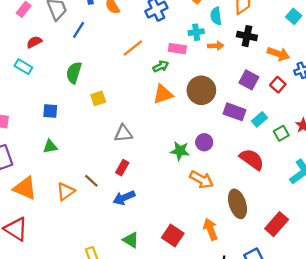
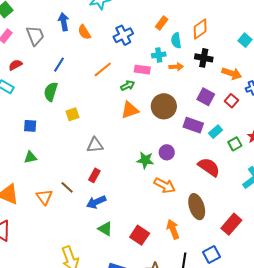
blue line: (79, 30) -> (59, 65), moved
orange triangle: (66, 191) -> (44, 197), turned -30
green triangle: (131, 240) -> (105, 229), moved

